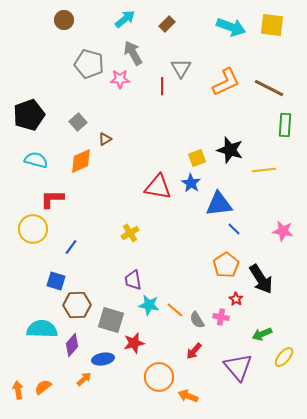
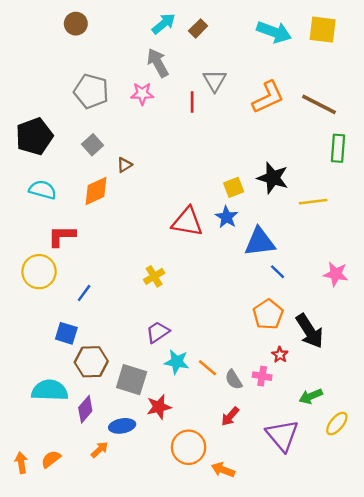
cyan arrow: (125, 19) -> (164, 24), moved
gray pentagon: (89, 64) -> (91, 91), moved
purple trapezoid: (133, 280) -> (158, 332), turned 65

